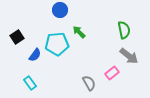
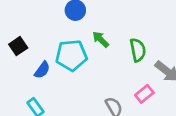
green semicircle: (124, 30) -> (138, 50), moved

